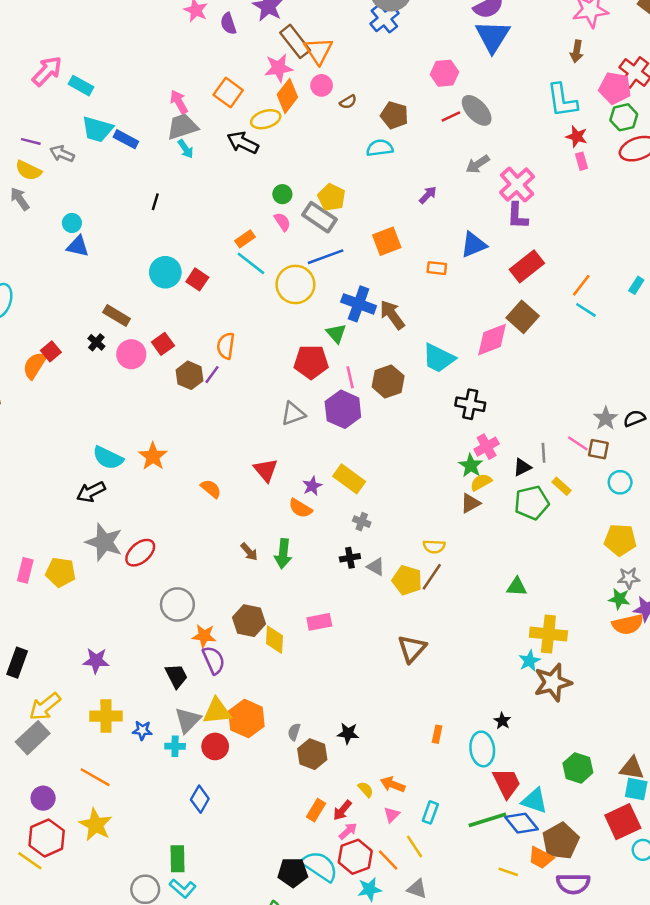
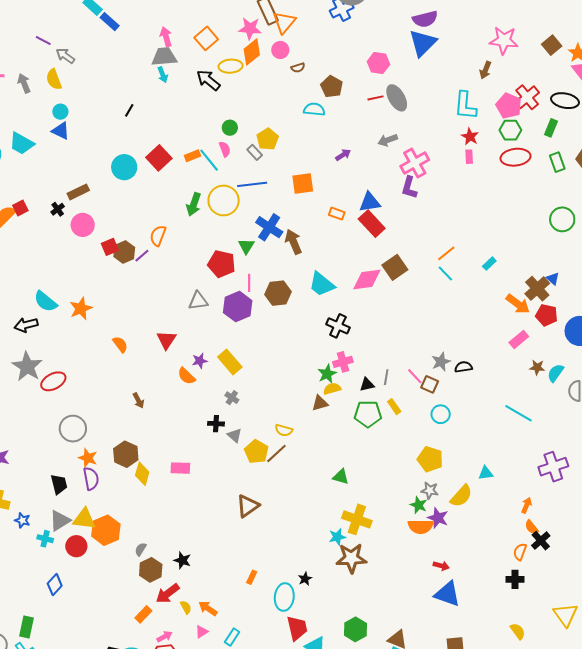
cyan trapezoid: (97, 129) -> (22, 143), moved
blue rectangle: (126, 139) -> (110, 22), moved
yellow semicircle: (28, 170) -> (54, 79), moved, turned 30
gray rectangle: (320, 217) -> (255, 152), size x0.6
cyan line: (251, 263) -> (209, 160), moved
red rectangle: (527, 266) -> (372, 224), moved, turned 72
red square: (197, 279) -> (159, 158), moved, size x1.4
brown rectangle: (117, 315) -> (78, 192), turned -70
red square: (163, 344) -> (110, 247), moved
green arrow: (283, 554) -> (194, 204), moved
red arrow: (342, 810) -> (168, 594), moved, size x1.4

